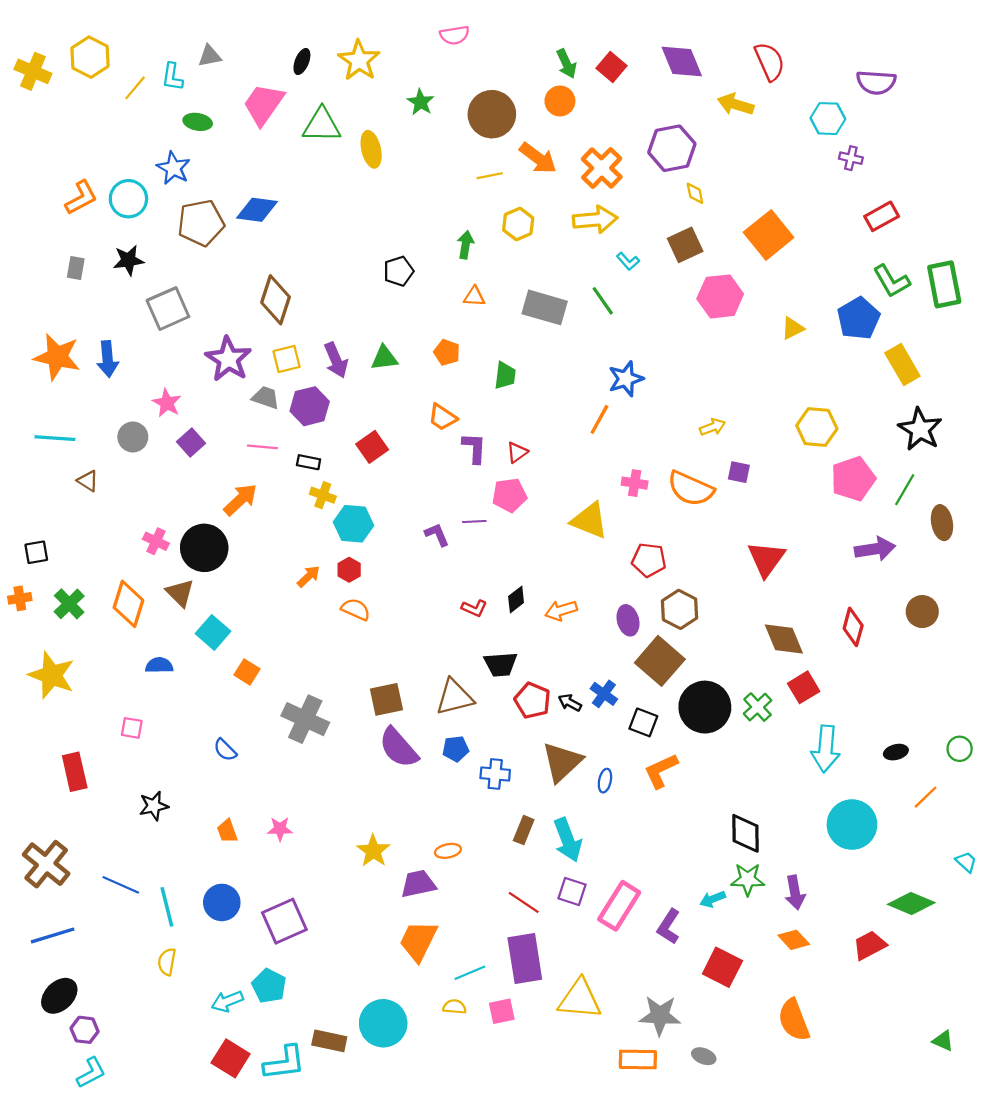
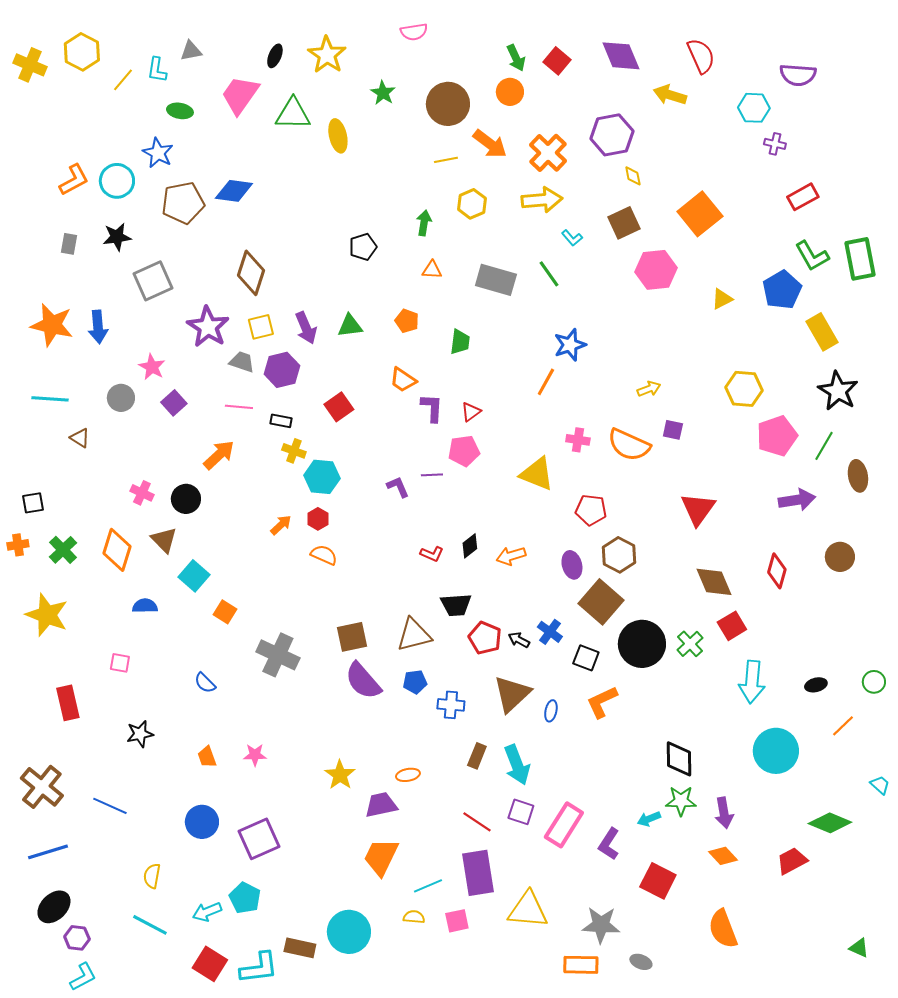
black circle: (204, 548) -> (186, 499), size x0.7
cyan line: (167, 907) -> (150, 925), moved, turned -48

